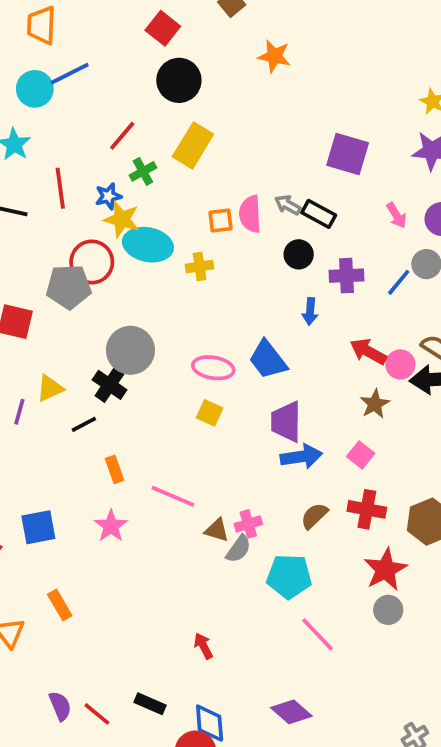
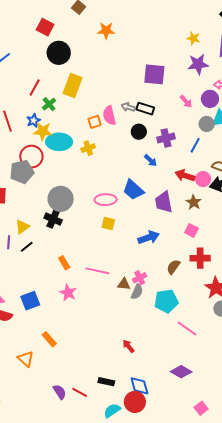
blue line: (399, 282) -> (195, 145), moved
blue arrow: (310, 311) -> (151, 160), turned -40
purple trapezoid: (286, 422) -> (164, 202), moved
black line: (84, 424) -> (27, 247), moved
blue arrow: (301, 457) -> (149, 238), moved

